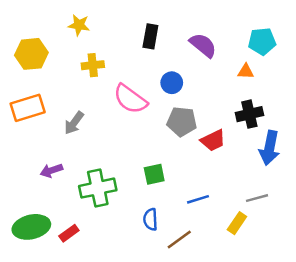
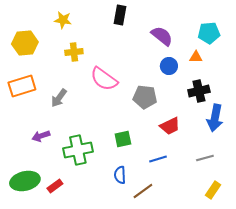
black rectangle: (150, 36) -> (120, 15), moved
blue circle: (172, 83) -> (169, 66), moved
red trapezoid: (213, 140) -> (170, 126), moved
yellow rectangle: (237, 223) -> (213, 190), moved

